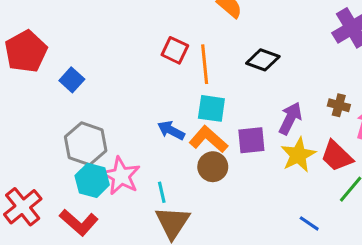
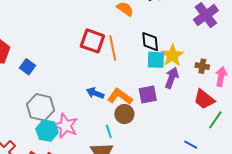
red square: (175, 50) -> (92, 41), size x1.4
black diamond: (263, 60) -> (150, 42), turned 70
cyan square: (211, 108) -> (156, 60), moved
yellow star: (298, 155) -> (172, 55), moved
cyan line: (162, 192) -> (109, 132), moved

